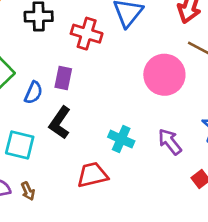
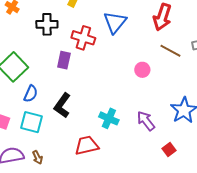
pink circle: (164, 75) -> (142, 70), size x0.5
purple rectangle: (63, 78) -> (64, 60), moved
blue semicircle: (33, 93) -> (31, 94), moved

